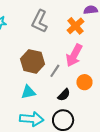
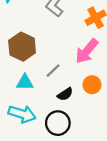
brown hexagon: (33, 61) -> (22, 47), moved
gray line: (55, 71) -> (53, 71), moved

